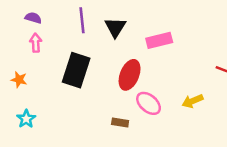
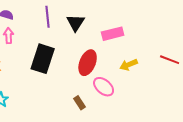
yellow arrow: (193, 101) -> (129, 65), moved
brown rectangle: (120, 122) -> (80, 103), turned 48

